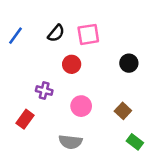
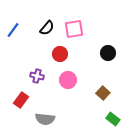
pink circle: (81, 106) -> (68, 80), moved
gray semicircle: (70, 142) -> (45, 119), moved

